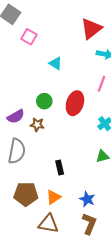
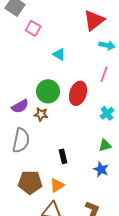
green circle: (44, 101) -> (48, 91), size x1.5
blue star: (87, 199) -> (101, 169), moved

